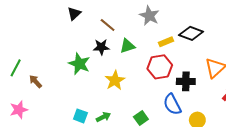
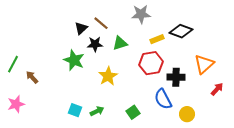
black triangle: (74, 14) -> (81, 28), moved
gray star: (149, 16) -> (141, 14), turned -30

